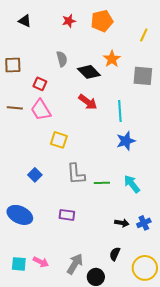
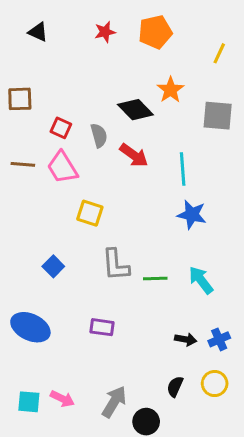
gray semicircle: (62, 59) -> (99, 135), moved
blue star: (126, 141) -> (192, 215), turned 30
yellow circle: (145, 268) -> (215, 384), moved, size x0.7

